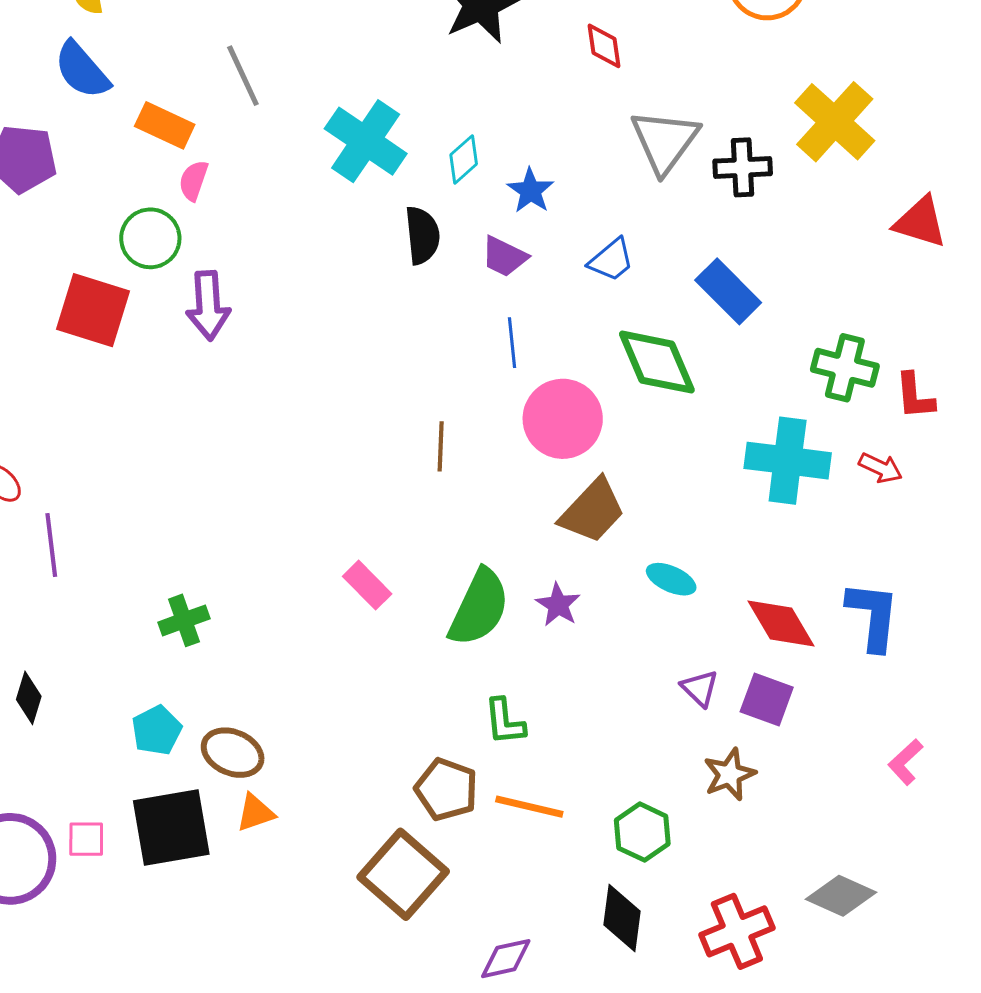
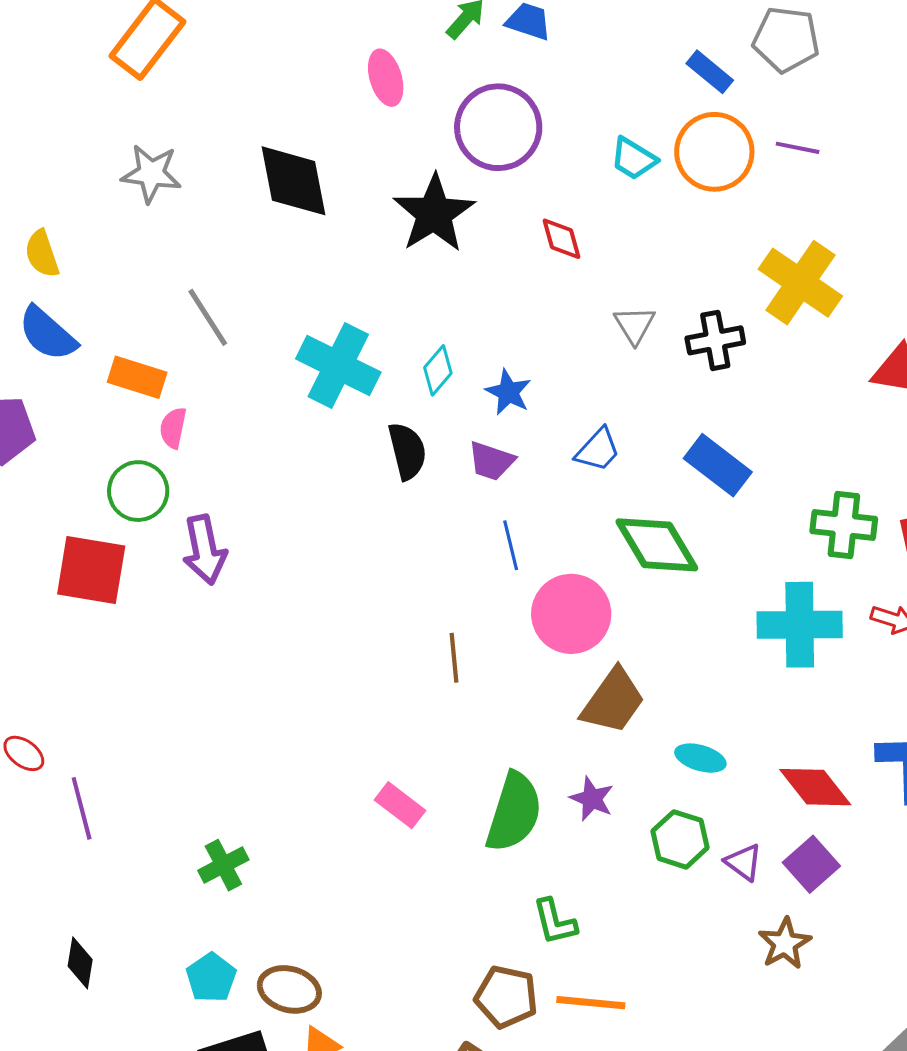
gray triangle: (665, 141) -> (635, 325), size x0.6
purple square: (767, 699) -> (811, 864), turned 36
green hexagon: (642, 832) -> (680, 839), moved

